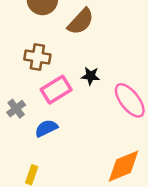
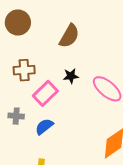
brown semicircle: (81, 21) -> (69, 36), moved
gray cross: (16, 109) -> (16, 116), turned -35

